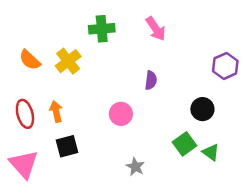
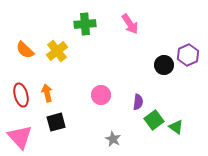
purple semicircle: (151, 80) -> (138, 102), moved
black circle: (202, 109) -> (164, 65), moved

